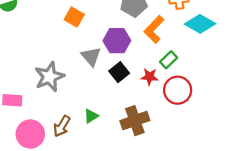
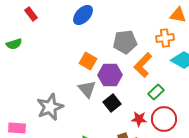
orange square: (74, 17) -> (88, 61), moved
red star: (149, 77) -> (139, 119), moved

